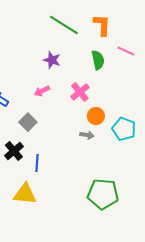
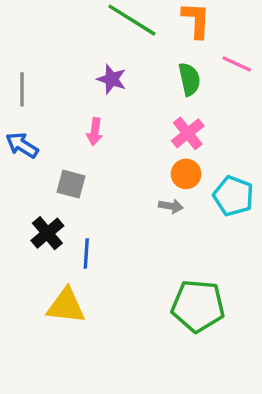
pink arrow: (42, 91) -> (95, 132), turned -56
pink cross: (80, 92) -> (188, 133), moved
gray square: (28, 122) -> (71, 184), turned -30

